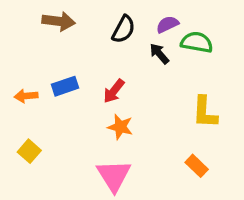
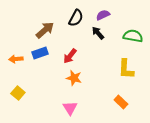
brown arrow: (59, 21) -> (45, 30), moved, turned -48
green semicircle: (197, 42) -> (133, 36), moved
pink triangle: (114, 176) -> (70, 108), size x0.7

